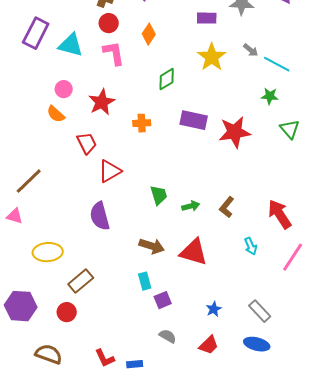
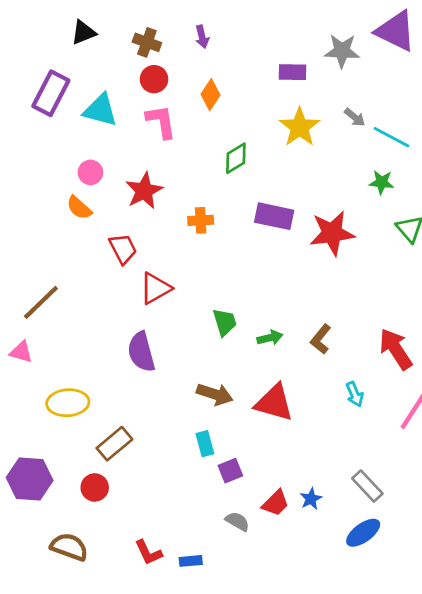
blue star: (214, 309) -> (311, 499), moved
blue ellipse: (257, 344) -> (363, 533), turned -50
red trapezoid: (209, 345) -> (276, 503), moved

